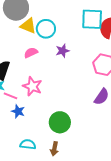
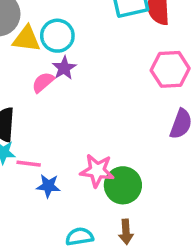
purple star: (63, 51) -> (64, 68), moved
pink star: (32, 86) -> (97, 171), moved

